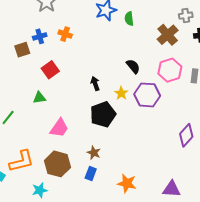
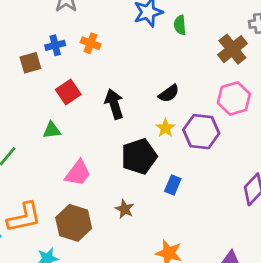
black semicircle: (133, 66) -> (169, 93), moved, turned 91
black arrow: (95, 83) -> (114, 104), moved, size x1.5
blue rectangle: (91, 173) -> (173, 185), moved

